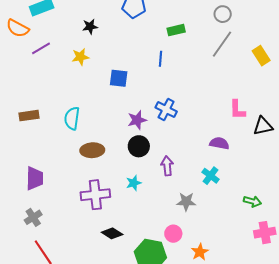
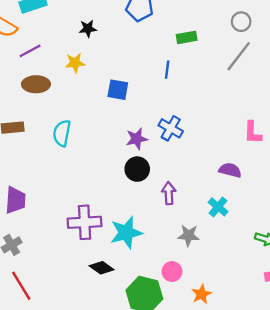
brown ellipse: (92, 150) -> (36, 84), moved
cyan star: (134, 183) -> (126, 233), moved, size x1.8

